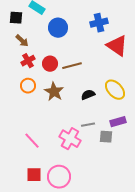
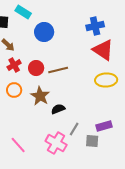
blue cross: (99, 23) -> (95, 26), moved
yellow ellipse: (115, 90) -> (106, 80), moved, turned -50
black semicircle: (88, 95) -> (58, 109), moved
gray line: (88, 125) -> (74, 129), turned -48

